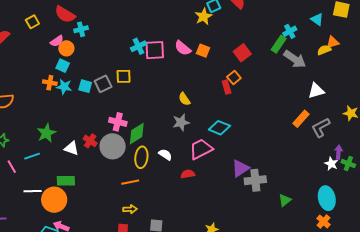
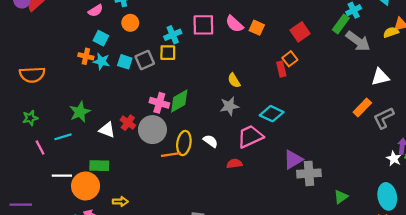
cyan cross: (138, 46) -> (173, 35), moved
orange circle: (66, 48) -> (130, 23), moved
green diamond: (137, 134) -> (179, 101), moved
orange line: (130, 182) -> (171, 154), moved
yellow arrow: (130, 209) -> (120, 202), moved

